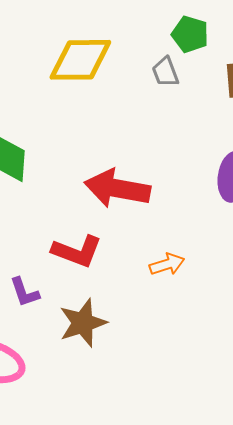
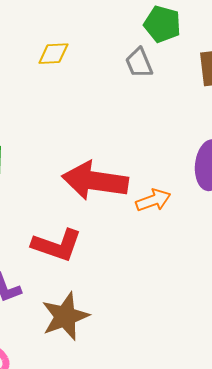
yellow diamond: (80, 60) -> (53, 54), size x0.5
orange arrow: (167, 264) -> (153, 200), moved

